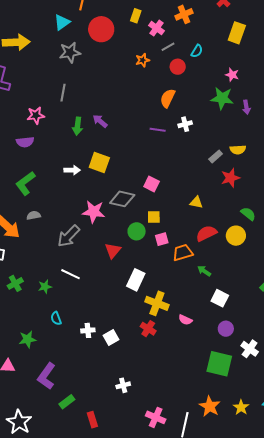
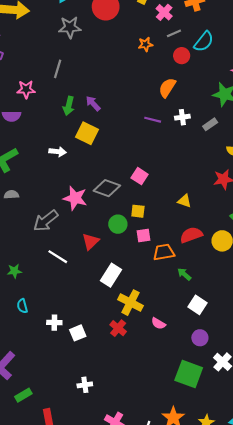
cyan semicircle: (197, 51) -> (204, 42), size x1.5
gray rectangle: (216, 157) -> (210, 124), moved
yellow square: (99, 163) -> (87, 133), moved
white line: (70, 274) -> (58, 257), moved

